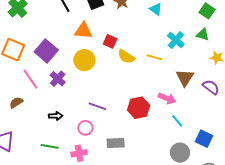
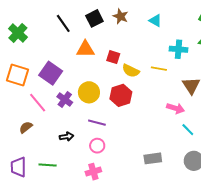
cyan cross: (176, 40) -> (178, 49), turned -30
yellow circle: (84, 60) -> (89, 92), moved
purple line: (97, 106) -> (97, 123), moved
red hexagon: (139, 108) -> (121, 95), moved
gray rectangle: (116, 143) -> (153, 158), moved
green line: (50, 146) -> (48, 165), moved

